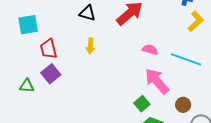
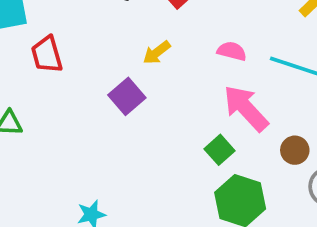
yellow arrow: (90, 46) -> (157, 53), moved, turned 49
purple square: (51, 74) -> (127, 96), moved

